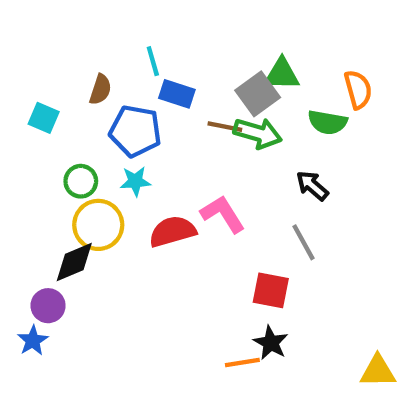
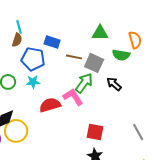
cyan line: (153, 61) -> (19, 27), moved
gray square: (258, 94) -> (94, 63), moved, turned -30
green arrow: (258, 133) -> (84, 83), moved, turned -70
yellow circle: (98, 225) -> (16, 131), moved
gray line: (303, 242) -> (138, 132), moved

